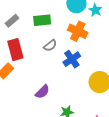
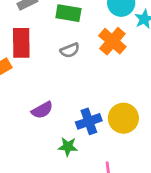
blue cross: (72, 59) -> (89, 121), moved

